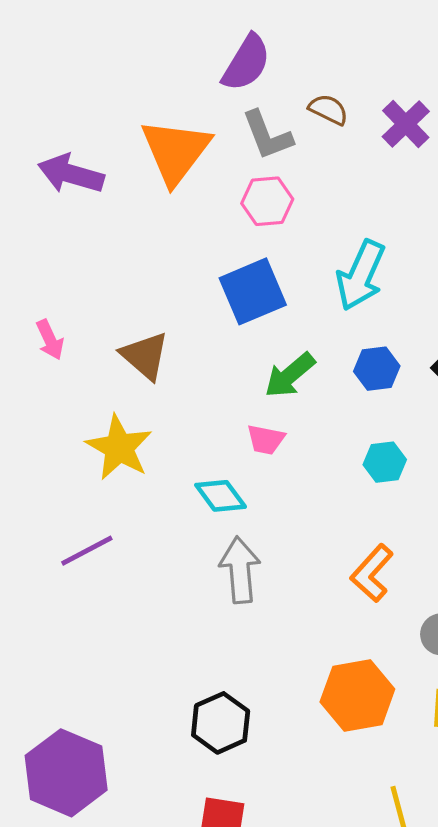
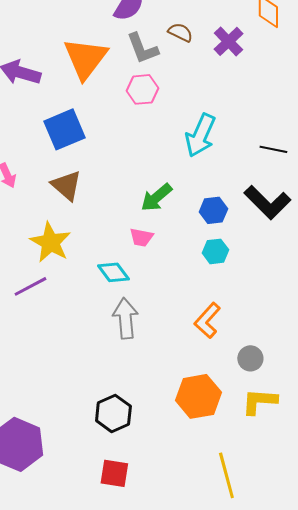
blue square: (253, 291) -> (64, 129), moved
blue hexagon: (377, 369) -> (213, 210), moved
purple line: (87, 551) -> (30, 286), moved

